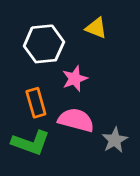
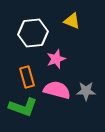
gray star: (115, 140) -> (86, 91), moved, turned 30

